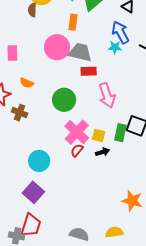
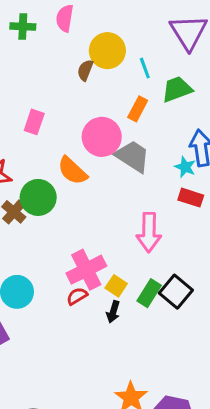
red rectangle: (89, 71) -> (191, 198), moved
orange semicircle: (27, 83) -> (72, 171), moved, size x1.5
green circle: (64, 100) -> (38, 197), moved
black arrow: (102, 152) -> (113, 312), turned 104

